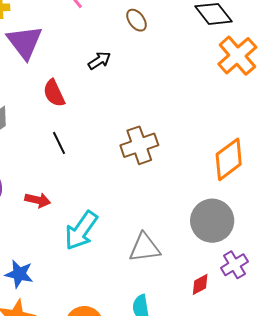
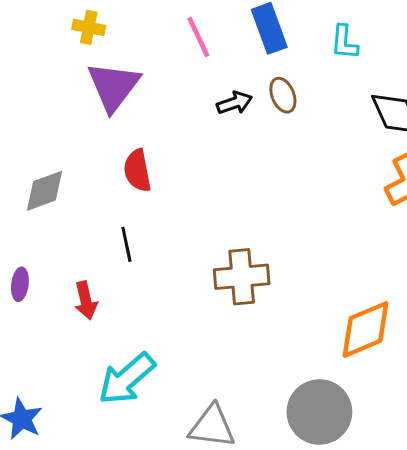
black arrow: (99, 61) -> (234, 103), moved
red arrow: (38, 200) -> (86, 300), moved, turned 50

